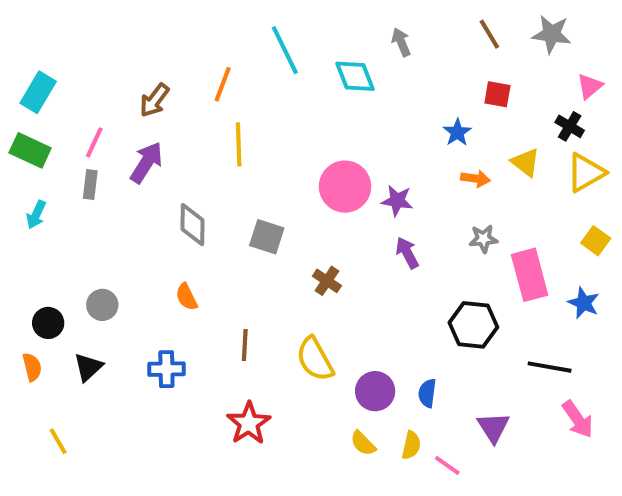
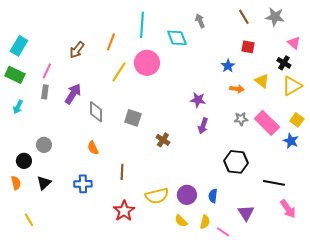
cyan line: (285, 50) -> (142, 25), turned 30
pink triangle: (590, 86) -> (294, 43), turned -40
yellow line: (239, 144) -> (119, 72), turned 35
purple arrow: (146, 162) -> (73, 94), moved
pink circle: (345, 187) -> (147, 63), moved
purple arrow: (407, 253) -> (203, 126), turned -133
pink rectangle: (530, 275) -> (267, 123), moved, turned -30
blue star: (584, 303) -> (291, 141), moved
gray circle: (102, 305) -> (44, 145), moved
yellow semicircle: (315, 359) -> (157, 196), moved, turned -75

